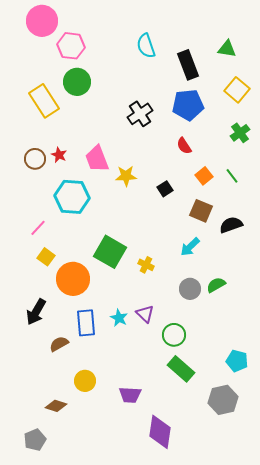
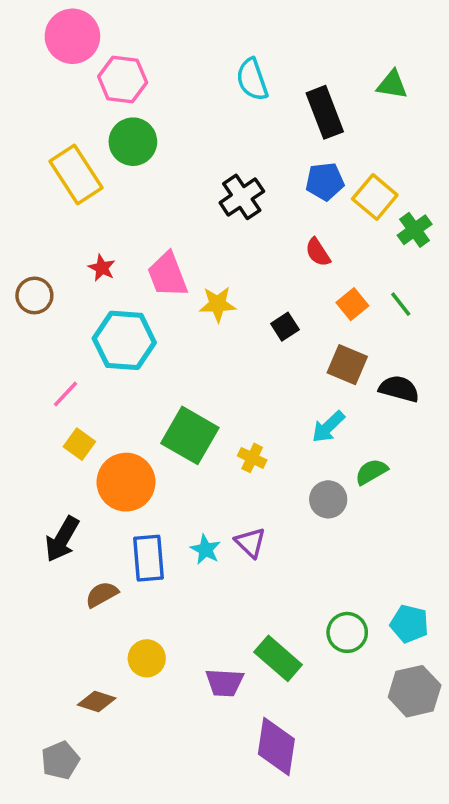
yellow square: (237, 90) -> (375, 197), moved
blue pentagon: (188, 105) -> (325, 181), size x0.7
brown circle: (35, 159) -> (34, 295), moved
black semicircle: (231, 225) -> (399, 389), turned 35
green semicircle: (216, 285) -> (371, 472), moved
green circle: (174, 335) -> (347, 632), moved
green rectangle: (181, 369) -> (278, 658), moved
gray hexagon: (223, 400) -> (415, 691), moved

